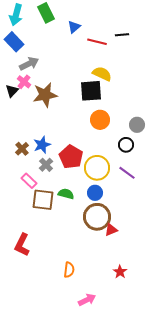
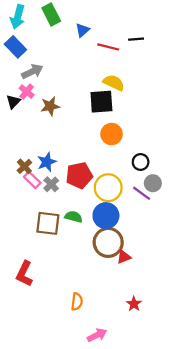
brown star: (45, 95) -> (50, 106), size x0.7
gray circle: (137, 125) -> (153, 183), moved
red pentagon: (71, 157) -> (79, 175), turned 30
pink rectangle: (29, 181) -> (32, 180), moved
blue circle: (95, 193) -> (106, 216), size x1.5

